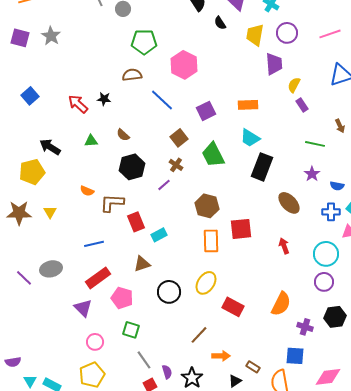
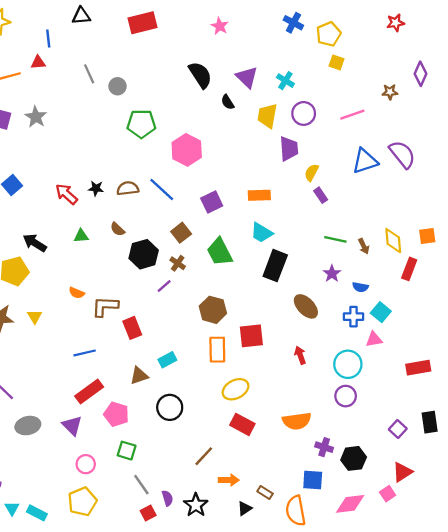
brown semicircle: (132, 75) -> (128, 188), moved
brown arrow: (340, 126) -> (364, 246), moved
black hexagon: (132, 167) -> (144, 254), moved
cyan rectangle: (159, 235) -> (167, 360), moved
gray ellipse: (51, 269) -> (28, 426), moved
yellow ellipse: (206, 283) -> (236, 389), moved, turned 30
orange semicircle: (281, 304) -> (297, 421), turned 55
black hexagon: (335, 317) -> (354, 458), moved

